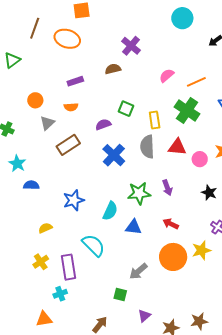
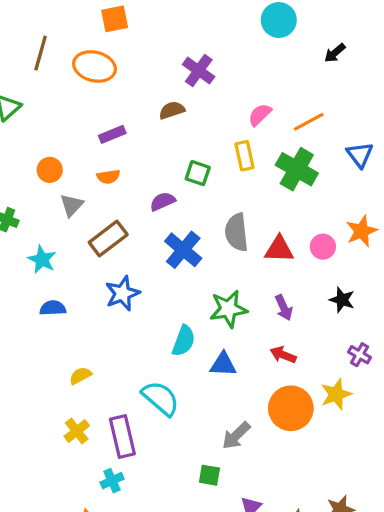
yellow rectangle: (155, 120) -> (244, 156), moved
red triangle: (177, 147) -> (279, 249), moved
cyan star: (17, 164) -> (42, 259), moved
purple arrow: (167, 188) -> (284, 308), moved
blue star: (74, 200) -> (122, 293), moved

